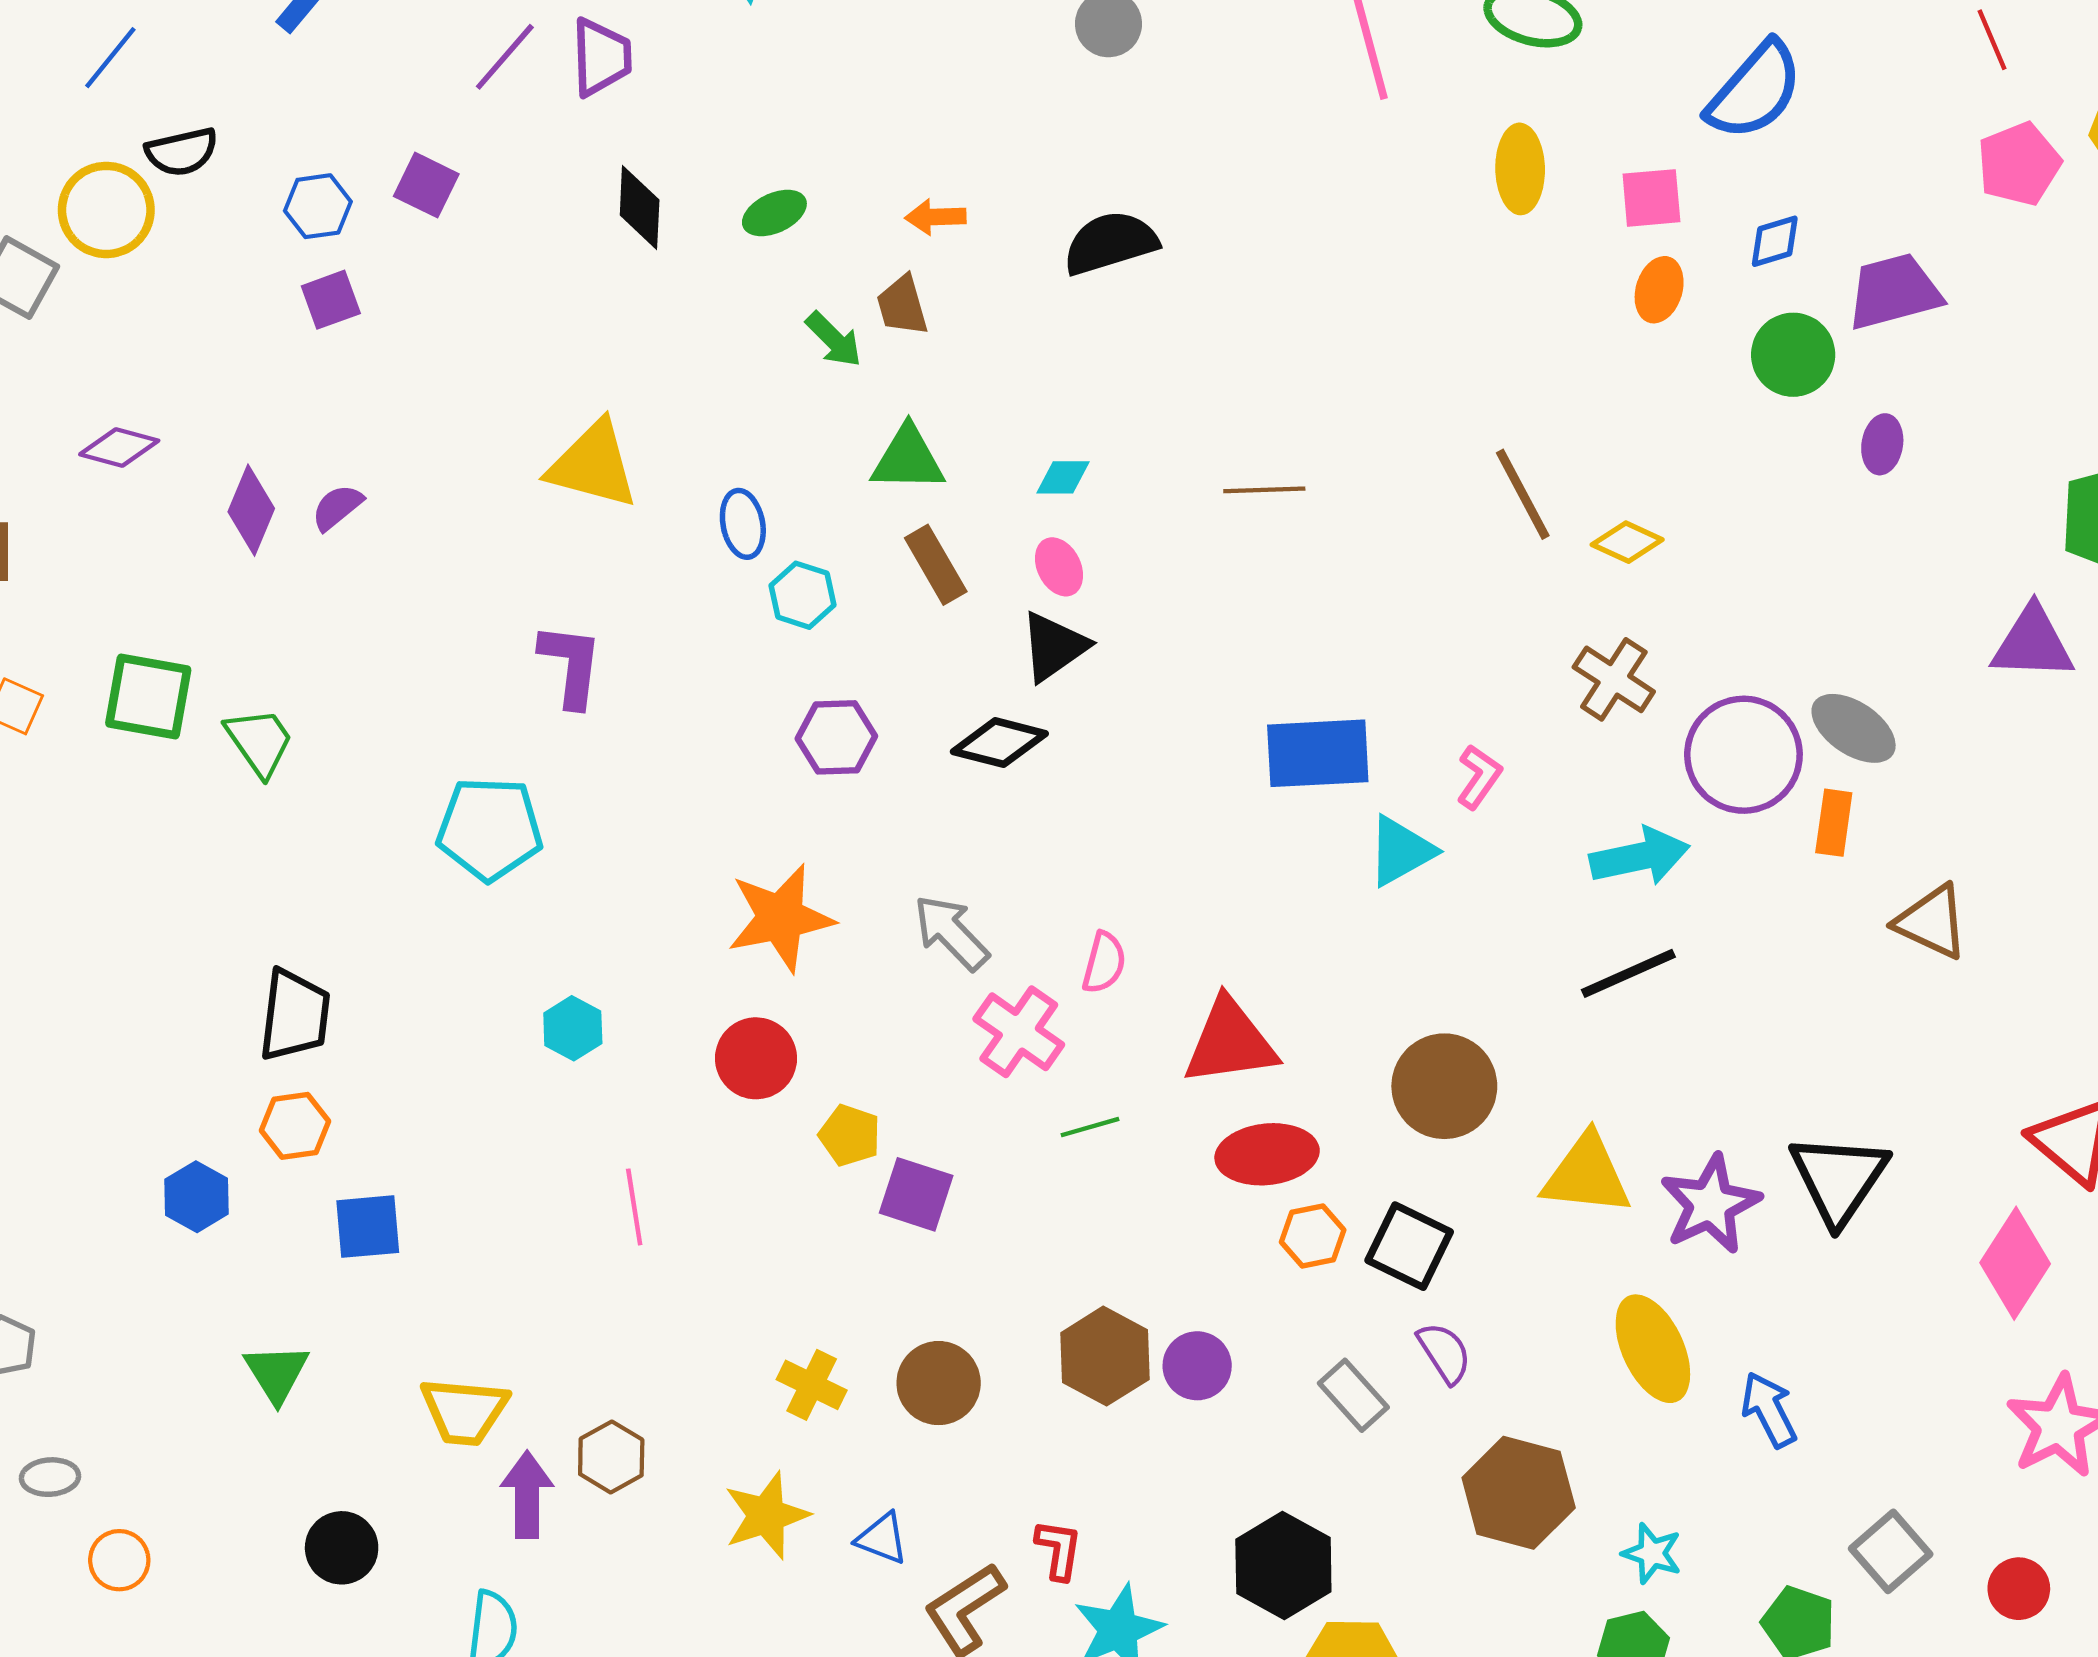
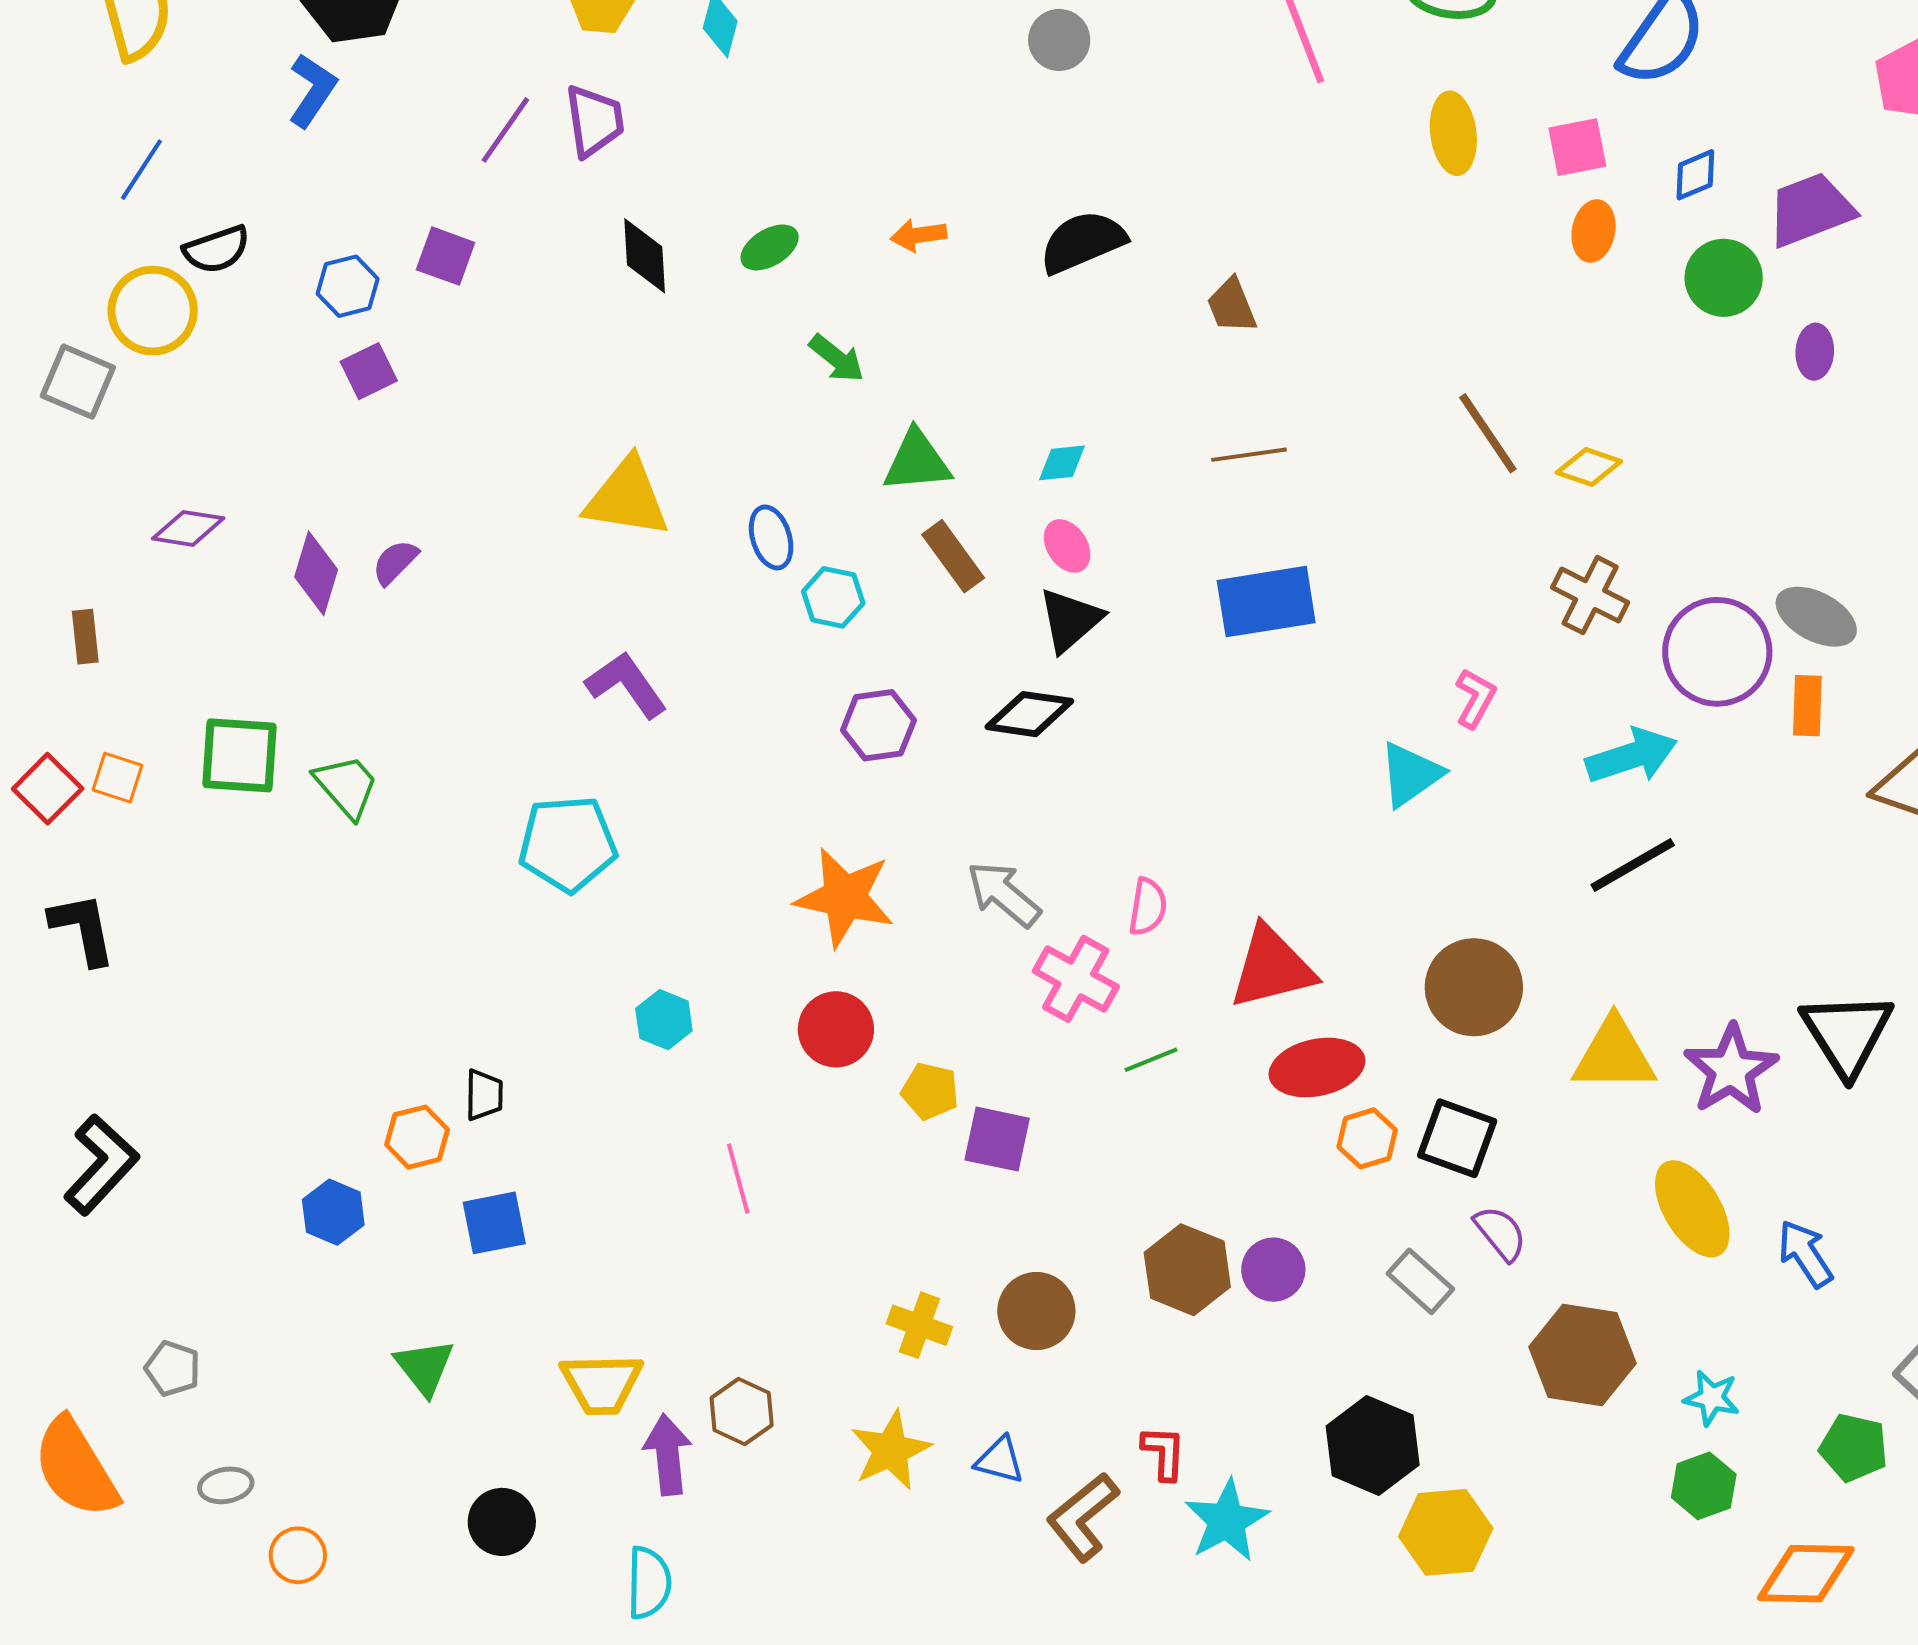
brown trapezoid: (902, 306) -> (1232, 306), moved
purple L-shape: (571, 665) -> (626, 685), turned -36
blue rectangle: (1318, 753) -> (1266, 602), moved
orange star: (781, 918) -> (845, 897), turned 30
black trapezoid: (295, 1015) -> (484, 1095), moved, size x0.6

